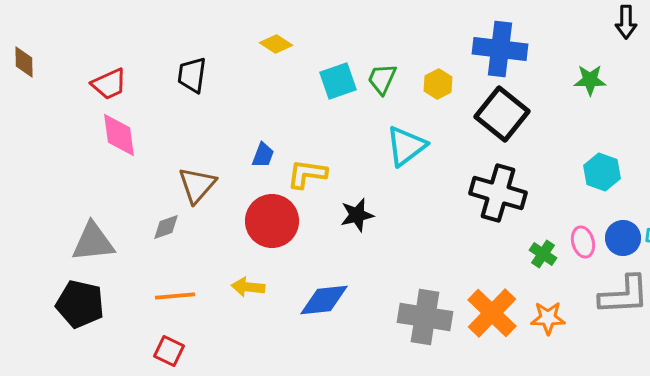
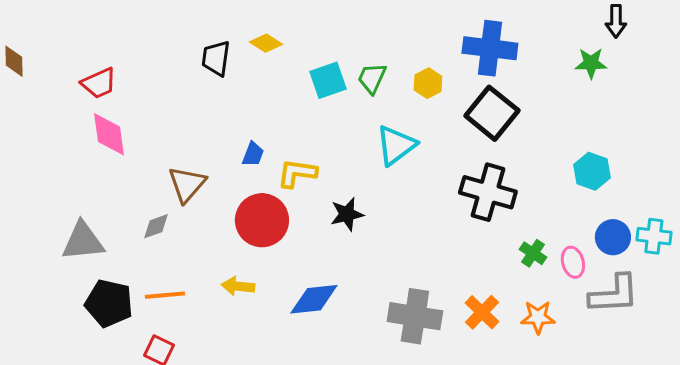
black trapezoid: (192, 75) -> (216, 58), moved
green star: (590, 80) -> (591, 63), moved
pink ellipse: (583, 242) -> (573, 262), moved
black pentagon: (80, 304) -> (109, 303), moved
orange cross: (492, 313) -> (482, 312), size x0.7

